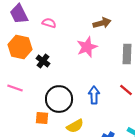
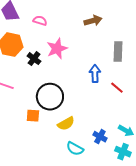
pink star: (87, 47) -> (57, 49), moved
blue arrow: (94, 95) -> (95, 74), moved

